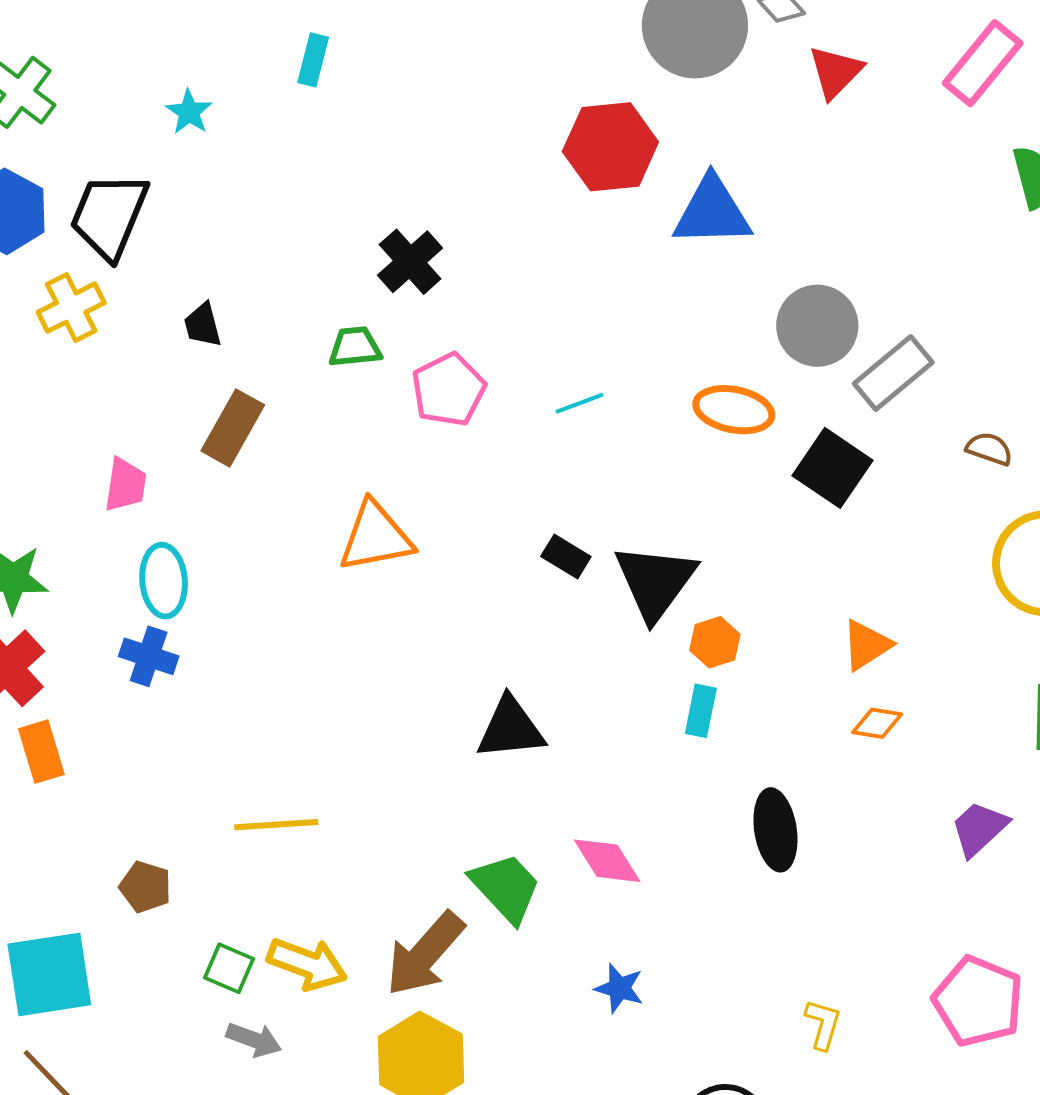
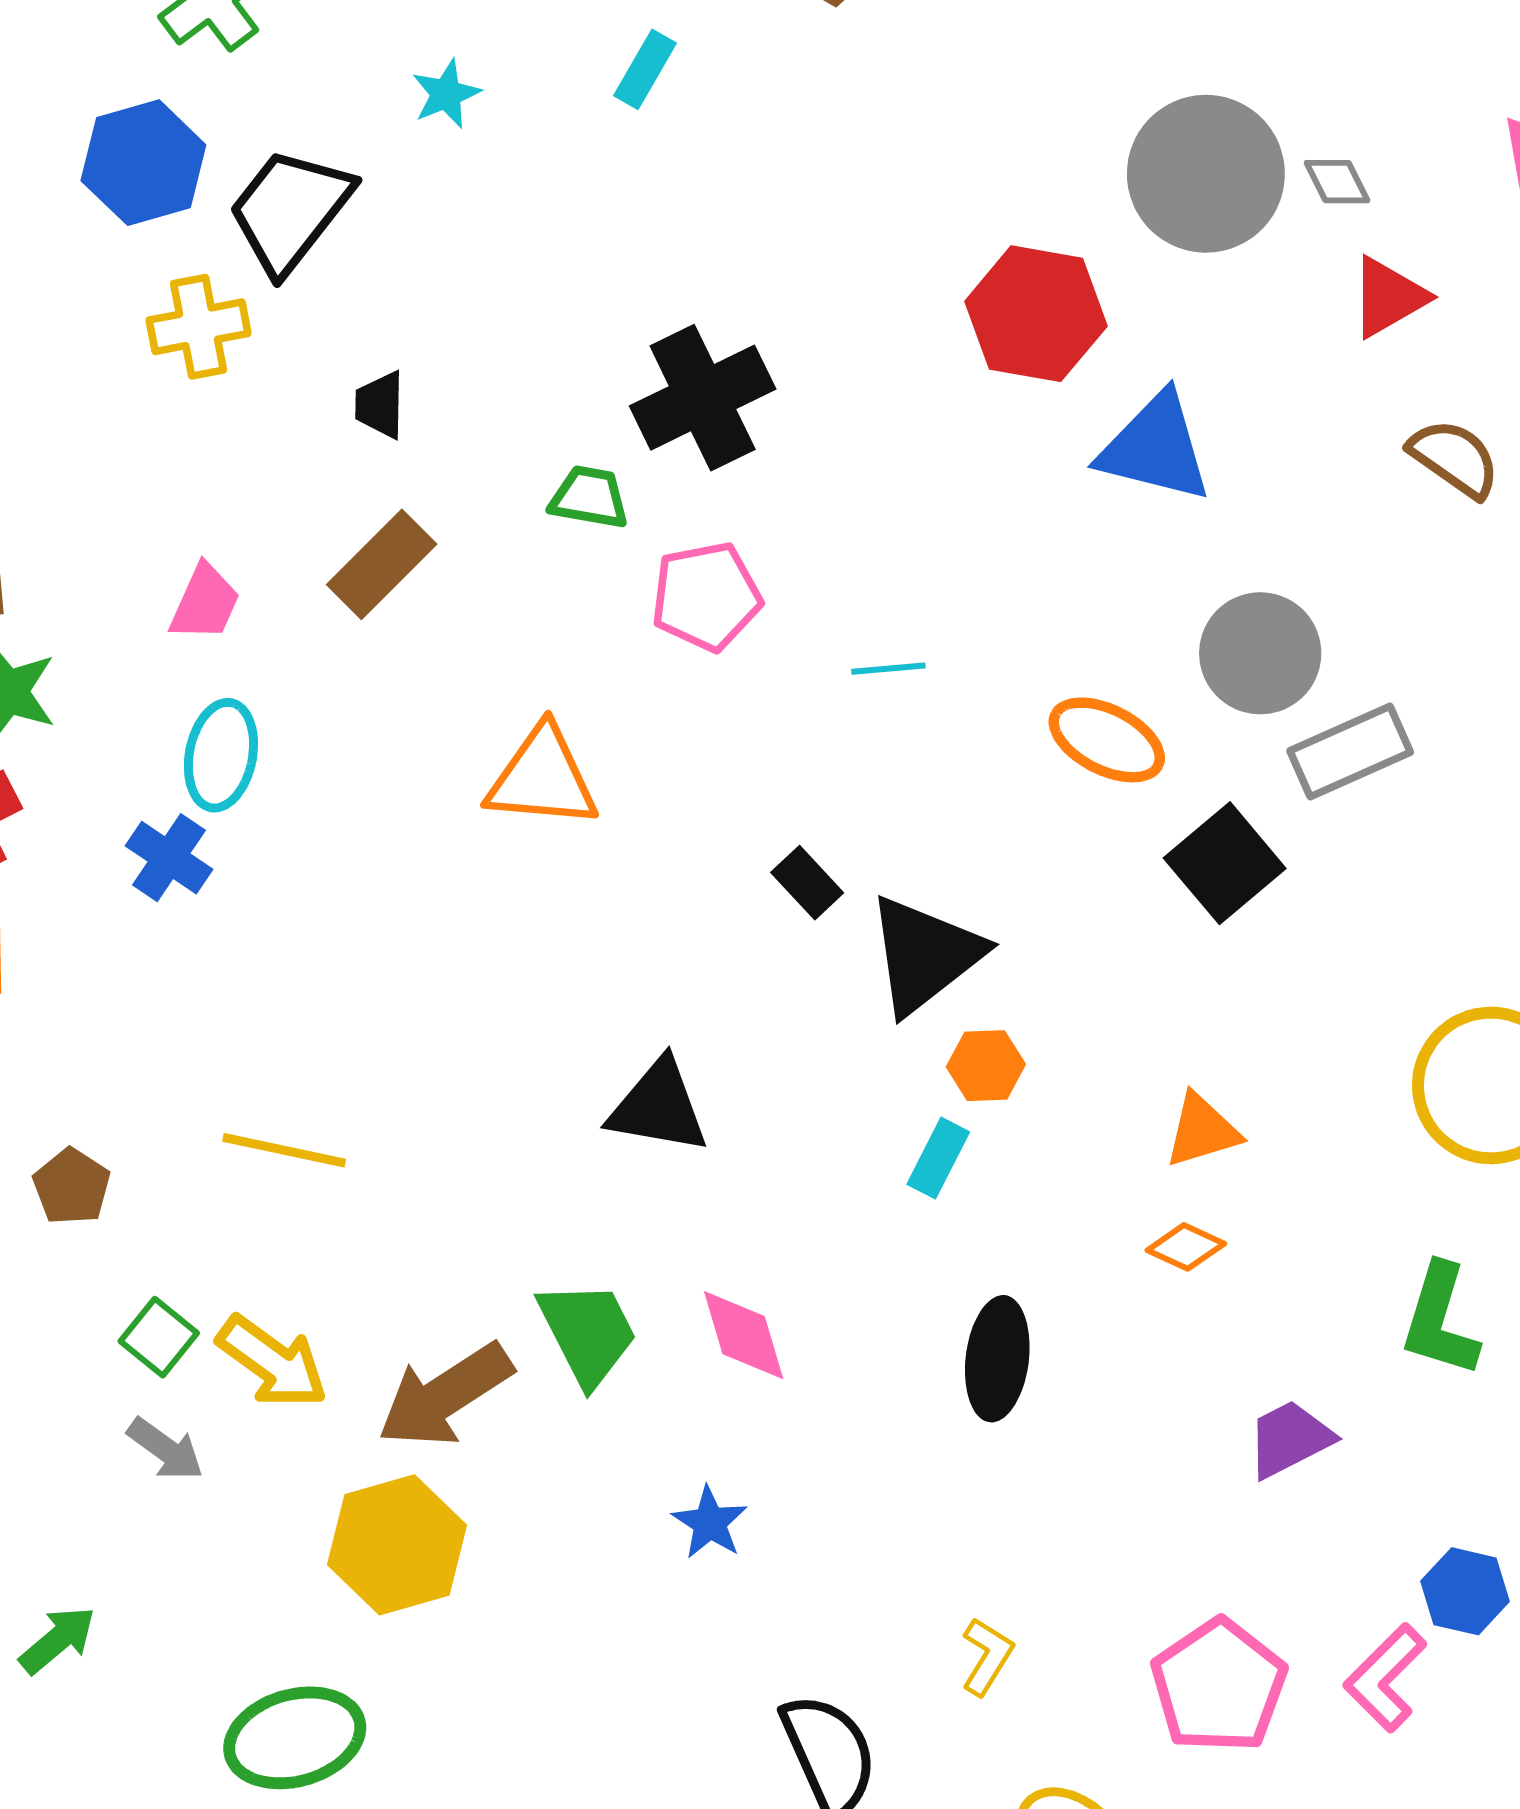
black cross: (410, 262) -> (703, 398), size x1.4
brown semicircle: (989, 449) -> (1454, 458), moved, size x1.4

